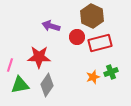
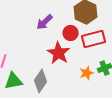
purple arrow: (51, 26) -> (45, 22), turned -60
red star: (39, 57) -> (59, 53), moved, turned 30

